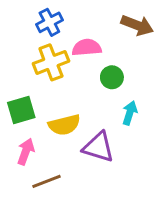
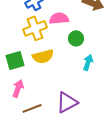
yellow semicircle: (64, 125) -> (43, 56), moved
purple triangle: (99, 147) -> (67, 102), moved, turned -45

